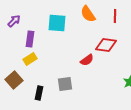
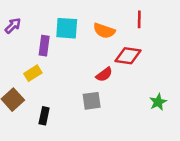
orange semicircle: (88, 14) -> (104, 31), moved, turned -36
purple rectangle: (30, 39) -> (44, 46), moved
gray square: (65, 84) -> (92, 101), moved

